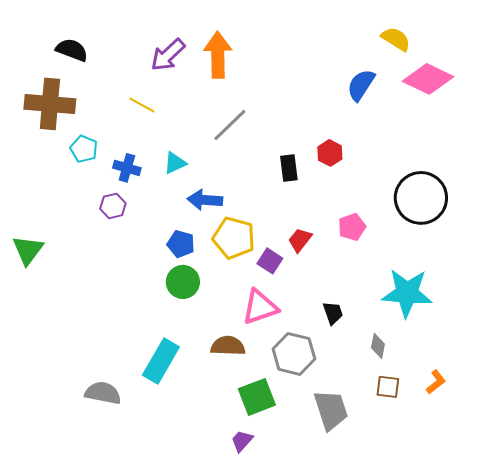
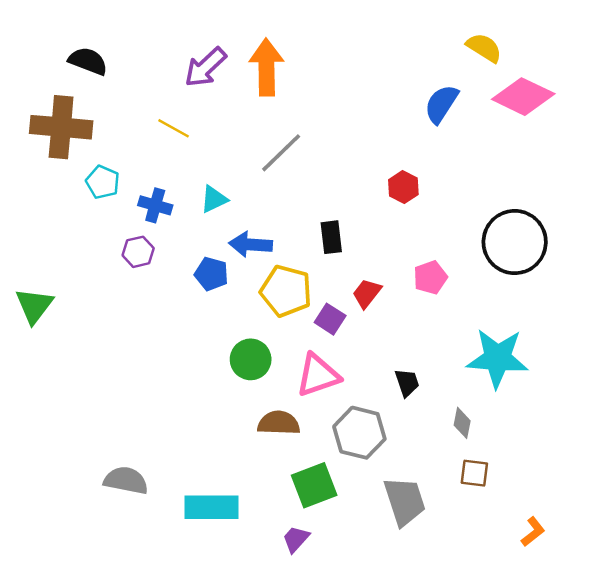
black rectangle: (289, 168) -> (331, 237), moved
blue pentagon: (181, 244) -> (211, 274), moved
green circle: (183, 282) -> (251, 359), moved
cyan rectangle: (161, 361) -> (211, 507), moved, turned 60
orange L-shape: (436, 382) -> (533, 532), moved

